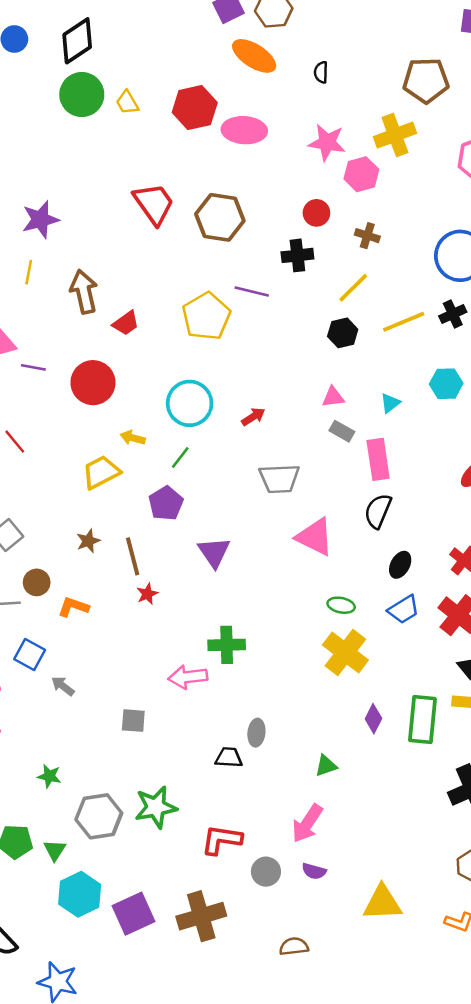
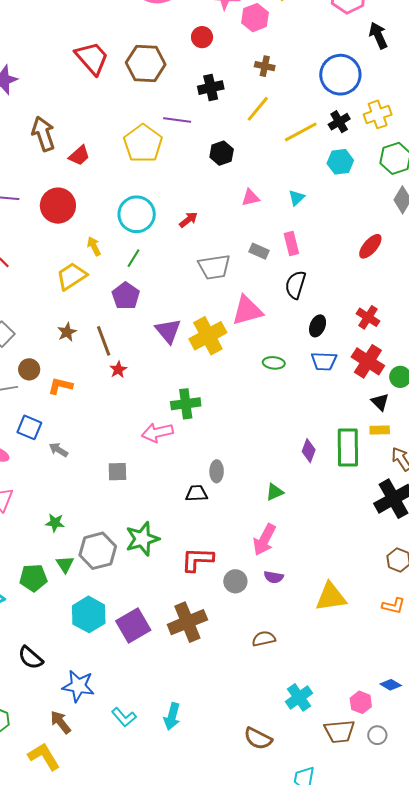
red circle: (316, 213) -> (202, 37), moved
black hexagon: (343, 333) -> (222, 153), moved
cyan hexagon: (446, 384) -> (340, 162), moved
gray rectangle: (342, 431) -> (259, 251), moved
yellow arrow: (133, 438) -> (94, 246), turned 54
pink rectangle: (378, 459) -> (291, 244), size x0.7
pink triangle: (315, 537) -> (247, 311), turned -36
blue trapezoid: (404, 609) -> (324, 361), turned 40
yellow cross: (345, 653) -> (208, 336), moved, turned 30
green triangle: (55, 850) -> (65, 564), moved

